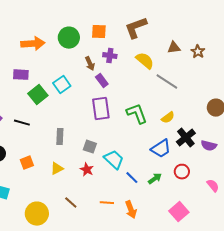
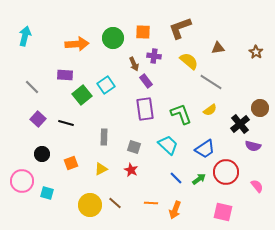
brown star: (198, 52) -> (256, 52), moved
yellow semicircle: (168, 118) -> (210, 110), moved
black cross: (186, 138) -> (240, 124), moved
cyan trapezoid: (114, 160) -> (168, 145), moved
red circle: (182, 172) -> (226, 172), size x1.6
orange arrow: (131, 210) -> (175, 210), turned 42
pink square: (179, 212) -> (223, 212), turned -36
yellow circle: (37, 214) -> (90, 205), moved

